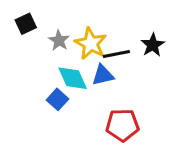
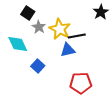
black square: (26, 24) -> (28, 13), moved, turned -32
black star: (153, 45) -> (101, 12), moved
cyan diamond: (73, 78) -> (18, 44), moved

